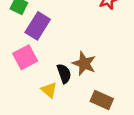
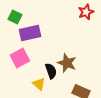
purple rectangle: (38, 26) -> (30, 33), turned 45

